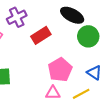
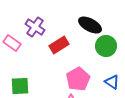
purple cross: (17, 17) -> (35, 27), turned -30

